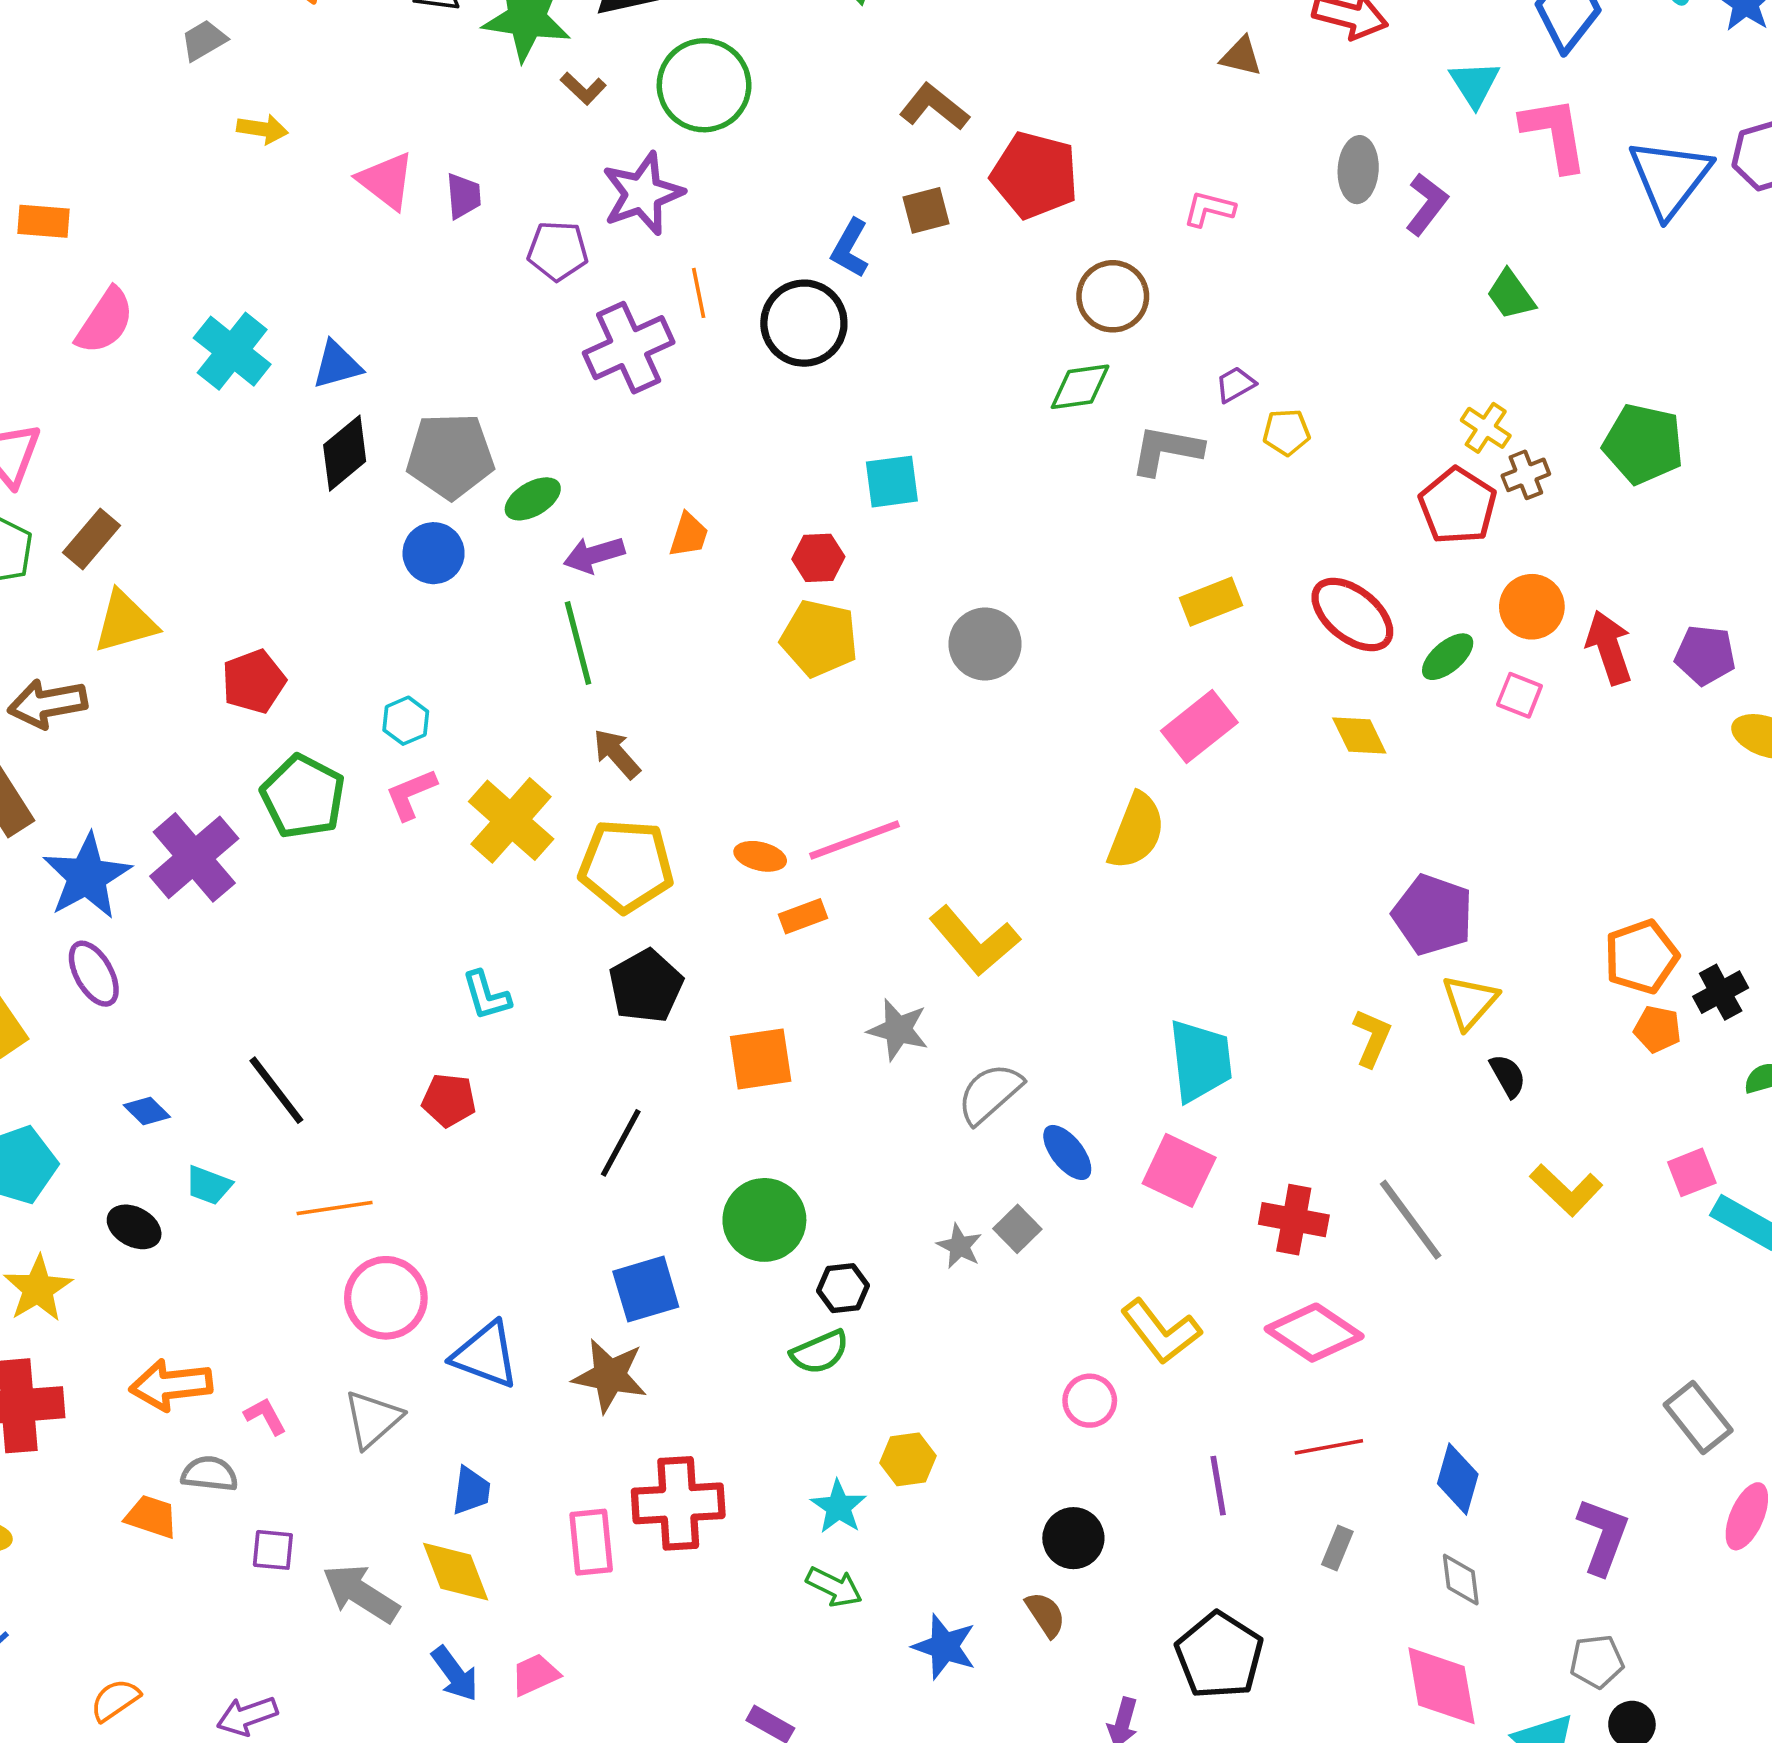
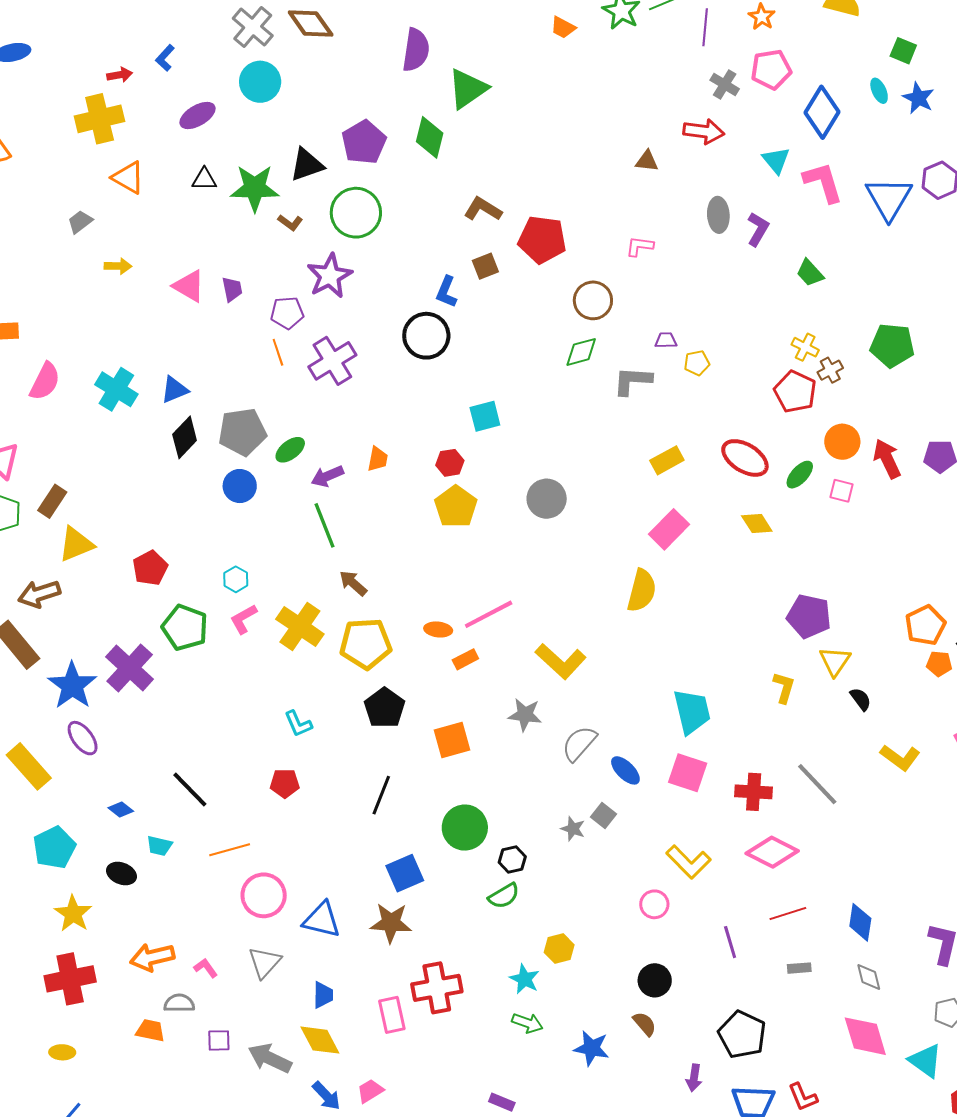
orange line: (699, 293) -> (278, 352), moved
purple trapezoid: (1235, 384) -> (666, 340), turned 35
yellow pentagon: (819, 638) -> (456, 507), turned 30
gray rectangle: (1337, 1548) -> (799, 968), turned 70

